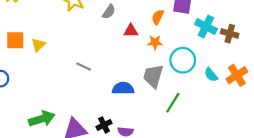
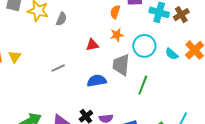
gray semicircle: (109, 12) -> (61, 19), moved
red triangle: (131, 31) -> (92, 45), moved
brown cross: (230, 34) -> (181, 15), turned -35
gray line: (84, 66) -> (58, 68), turned -40

